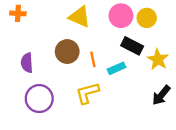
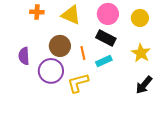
orange cross: (18, 13) -> (37, 12), moved
yellow circle: (147, 18) -> (140, 18), moved
black rectangle: (132, 46) -> (106, 38), moved
purple circle: (39, 99) -> (51, 71), moved

